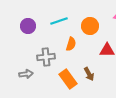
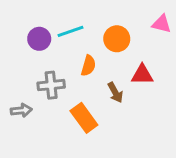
purple circle: (28, 26) -> (39, 39), moved
brown arrow: (89, 74) -> (115, 92), moved

